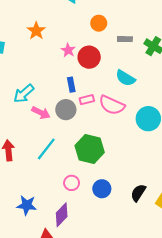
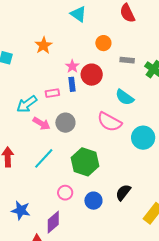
blue rectangle: (71, 85) -> (72, 84), moved
pink rectangle: (87, 100) -> (52, 93), moved
black semicircle: (138, 193) -> (123, 192), moved

